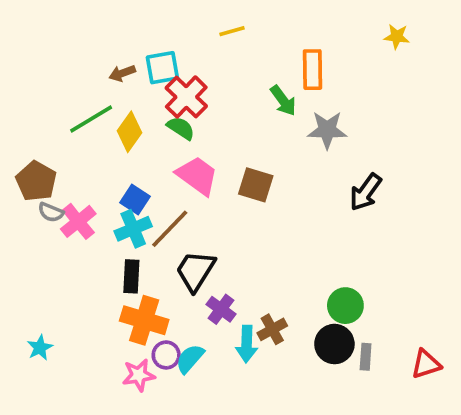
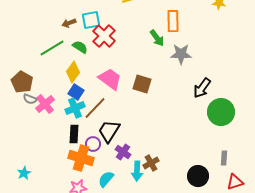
green semicircle: (181, 128) -> (80, 47), moved
yellow diamond: (130, 132) -> (73, 72), moved
green circle: (345, 306) -> (221, 112), moved, size x1.4
black circle: (334, 344) -> (198, 176), moved
purple circle: (166, 355) -> (93, 144), moved
gray rectangle: (366, 357) -> (224, 158), moved

